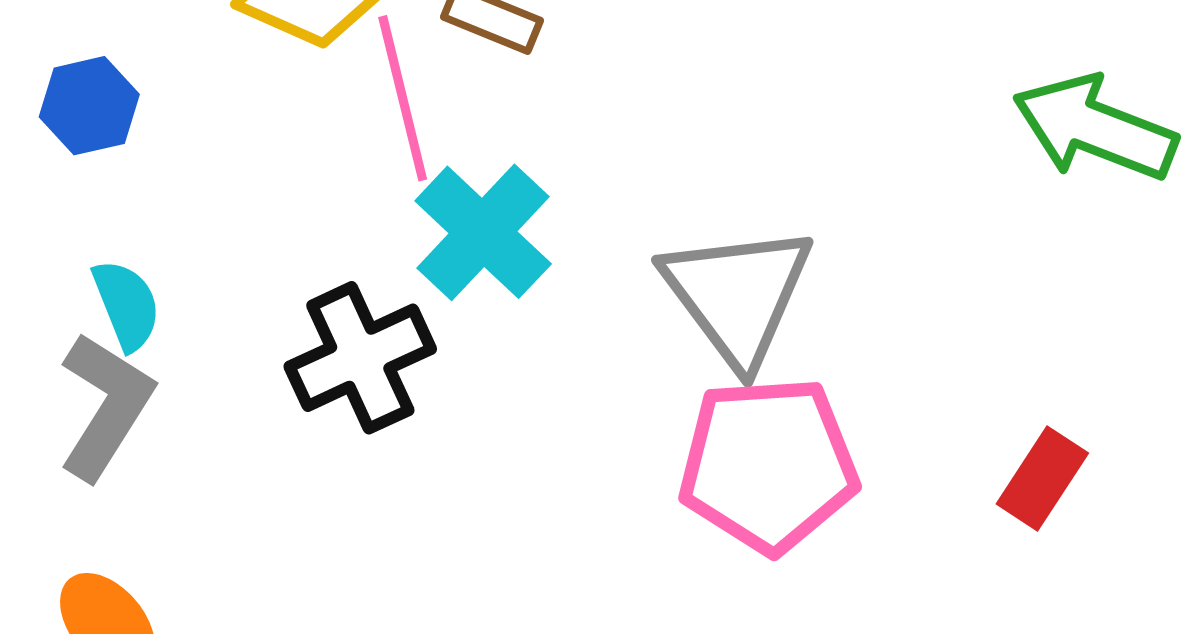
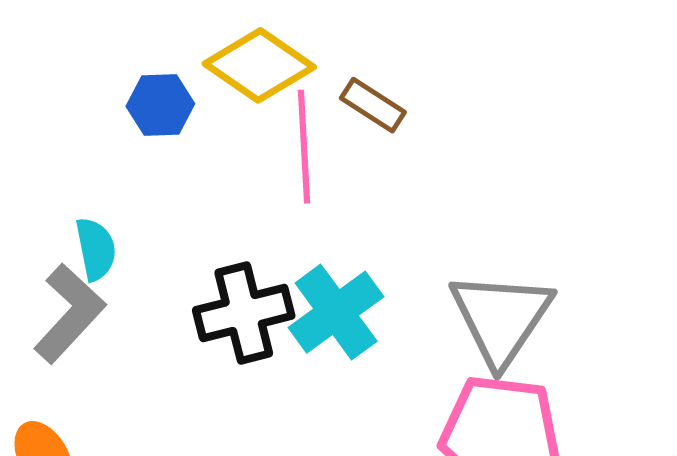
blue hexagon: (89, 106) -> (160, 105), moved
cyan cross: (483, 232) -> (336, 312), moved

